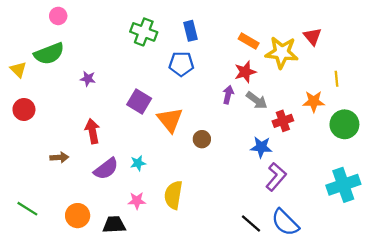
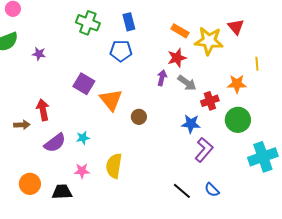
purple star: (88, 79) -> (39, 54), moved
green circle: (344, 124) -> (238, 120), moved
brown arrow: (59, 157) -> (22, 125), moved
blue semicircle: (285, 222) -> (212, 190), size x0.6

